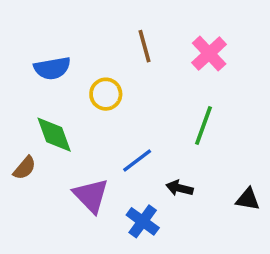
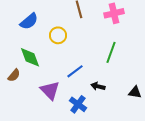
pink cross: (209, 54) -> (114, 13), turned 30
blue semicircle: (52, 68) -> (29, 21), turned -30

